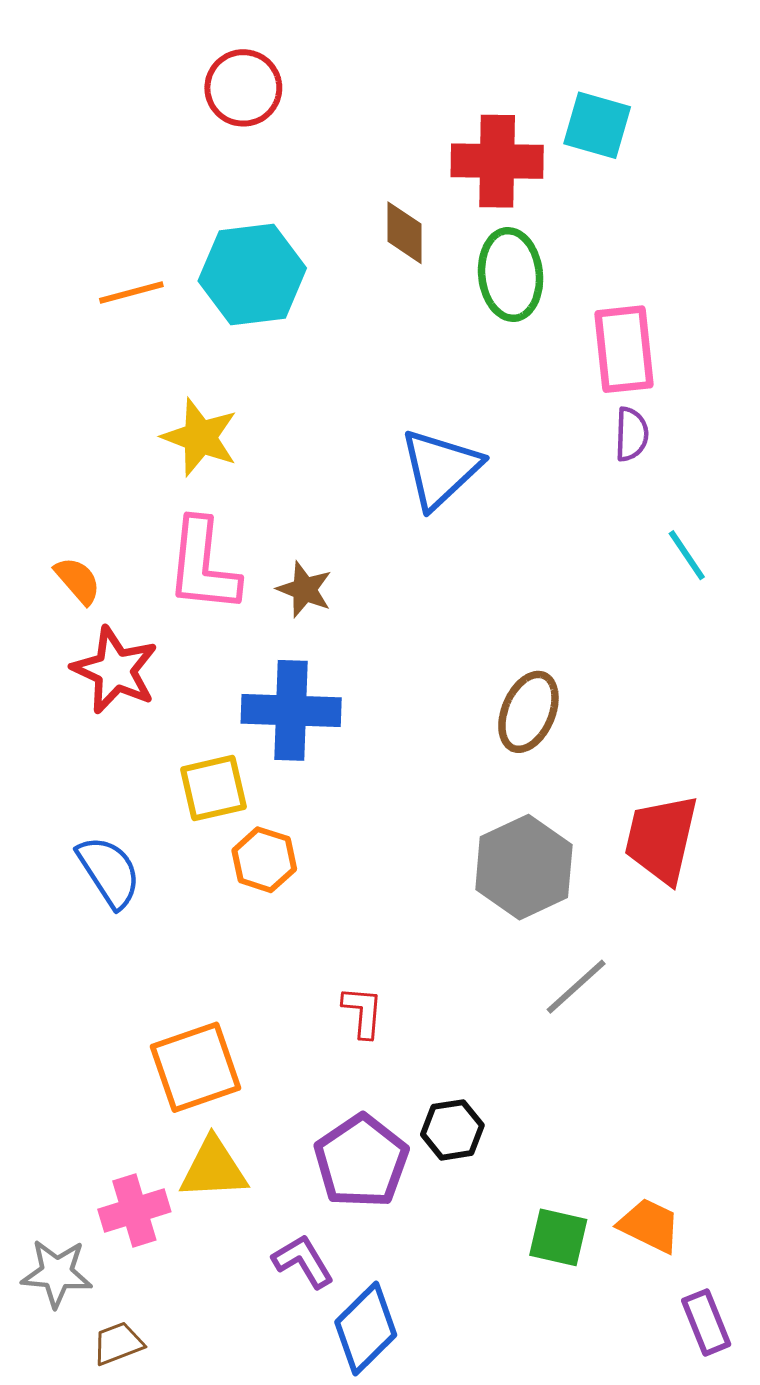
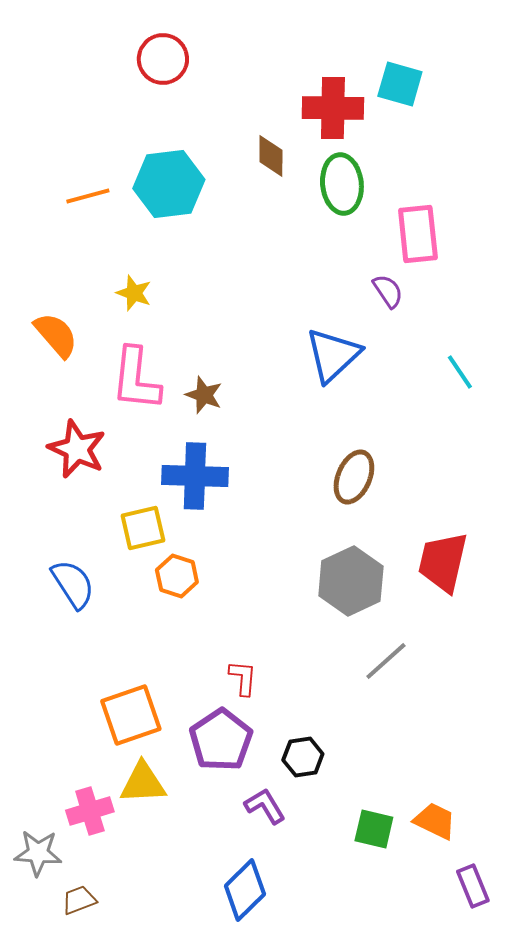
purple semicircle: (631, 434) -> (388, 291), moved, turned -36
yellow star: (200, 437) -> (134, 293), size x0.7
blue triangle: (440, 469) -> (333, 355), moved
orange semicircle: (78, 581) -> (56, 335), moved, size x1.4
purple pentagon: (361, 1161) -> (221, 740), moved
purple L-shape: (303, 1261) -> (265, 806), moved

